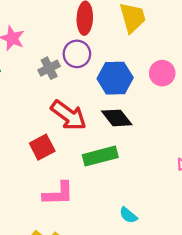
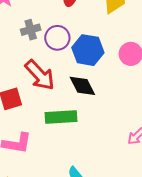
purple circle: (77, 54) -> (57, 38), moved

